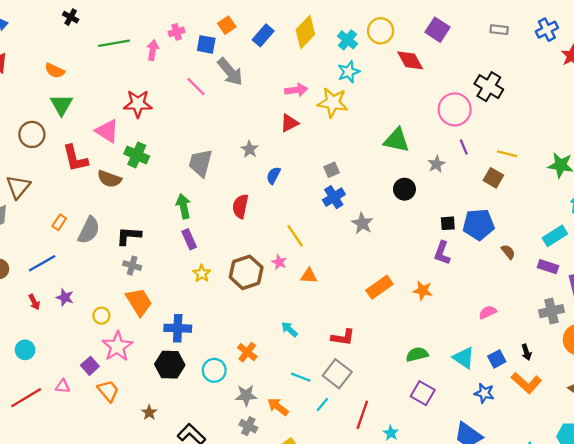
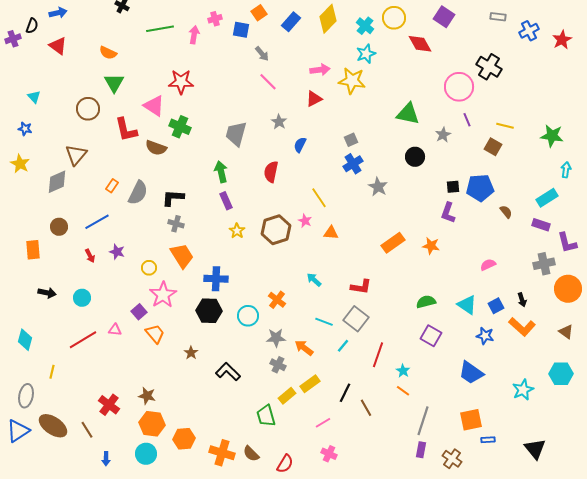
blue cross: (547, 30) -> (529, 31), moved
gray arrow: (230, 72) -> (262, 54), size x0.6
pink line: (196, 87) -> (268, 82), moved

